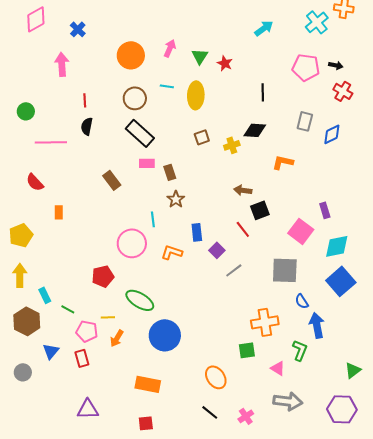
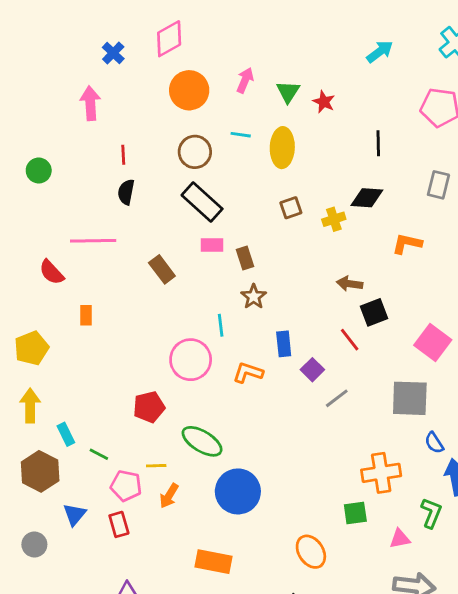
pink diamond: (36, 19) -> (169, 39), moved
pink line: (51, 142) -> (93, 241), moved
pink triangle: (278, 368) -> (400, 539), turned -42

